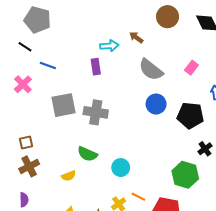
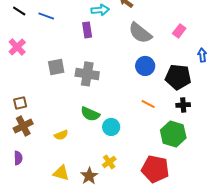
blue line: (48, 66) -> (46, 16), moved
gray square: (63, 105) -> (56, 67), size x0.7
black cross: (205, 149) -> (183, 105), moved, turned 32
green semicircle: (87, 154) -> (90, 114), moved
orange line: (138, 197) -> (148, 104), moved

